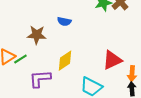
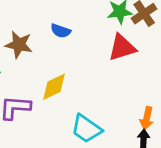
red triangle: (112, 60) -> (122, 48), moved

